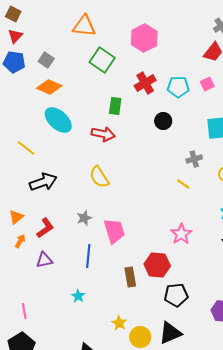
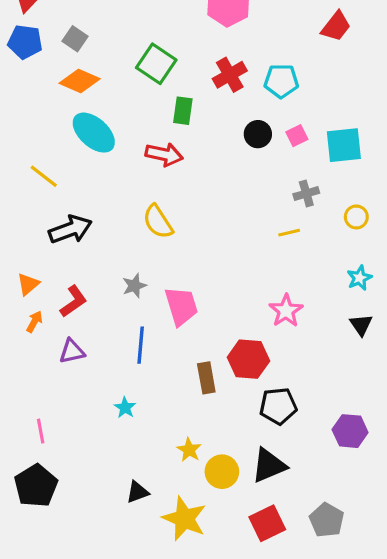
green square: (102, 60) -> (156, 64), moved
pink square: (207, 84) -> (297, 136), moved
yellow line: (183, 184) -> (289, 233), turned -48

